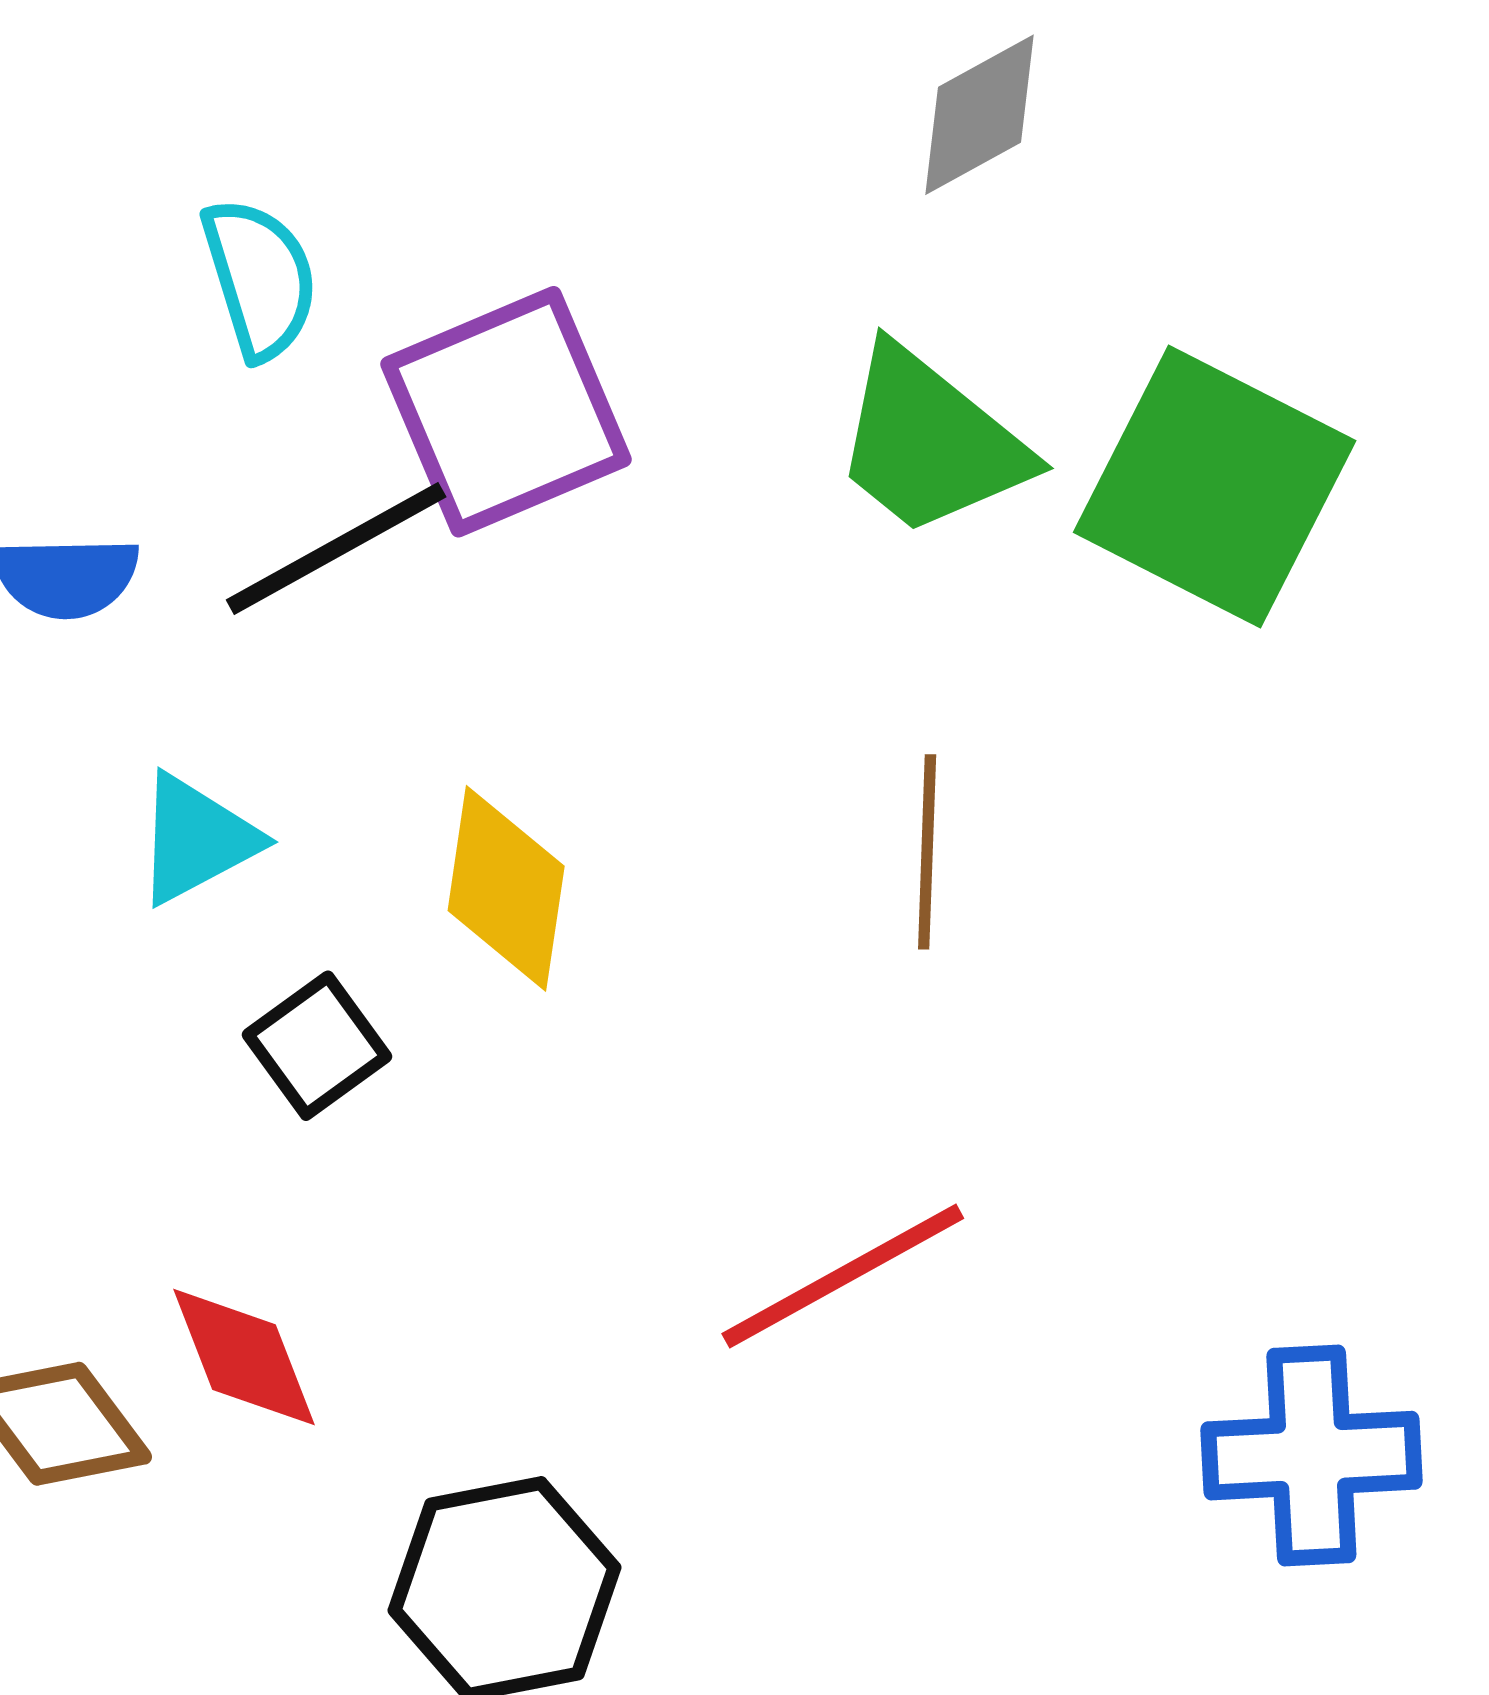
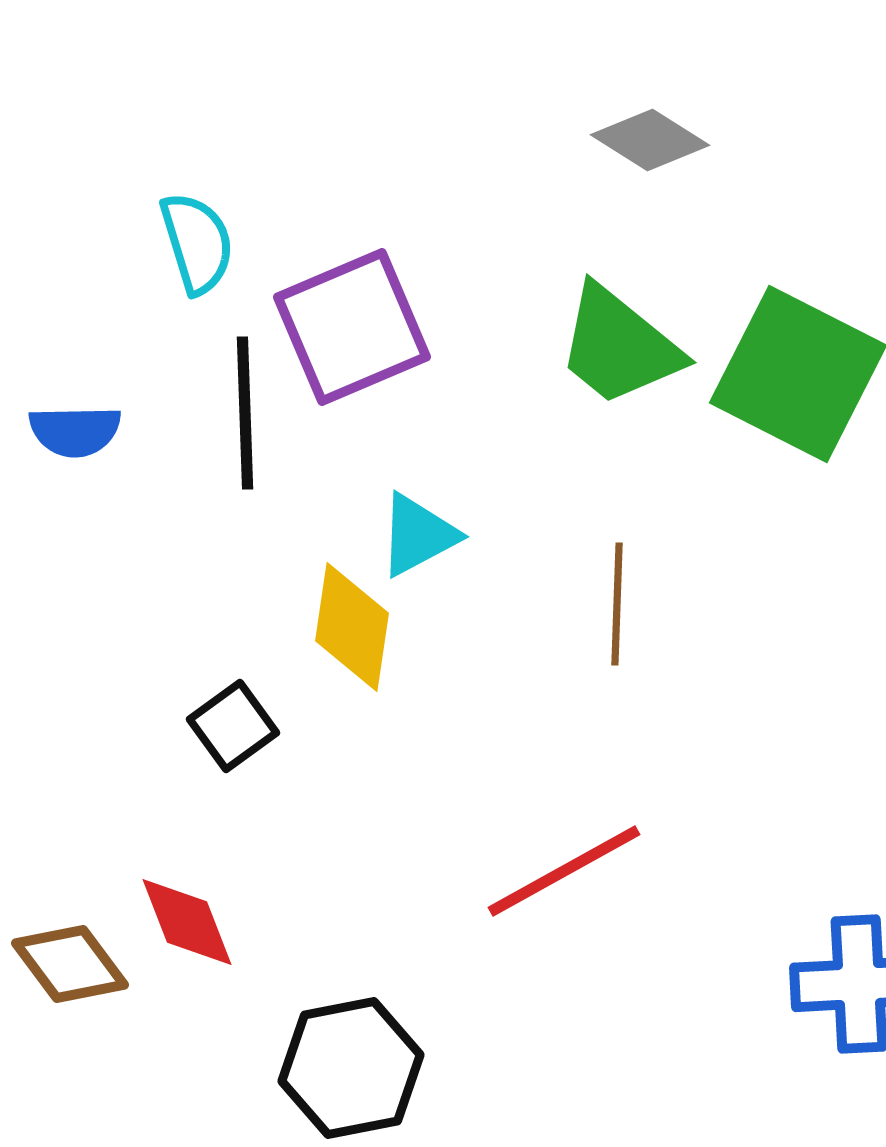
gray diamond: (979, 115) -> (650, 140), turned 61
black line: (336, 548) -> (245, 413), turned -63
cyan triangle: (196, 839) -> (418, 535), moved

